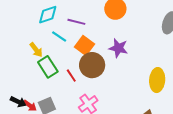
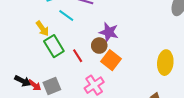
orange square: (85, 45) -> (111, 60), moved
purple star: (118, 48) -> (109, 32), moved
brown circle: (92, 65) -> (99, 46), size x0.6

